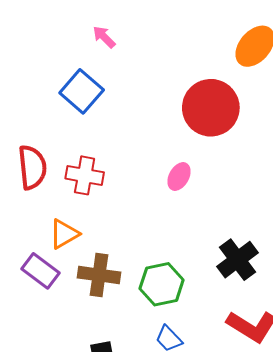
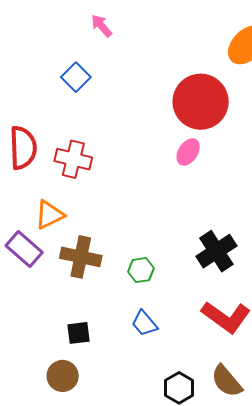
blue square: (82, 91) -> (76, 77), size x0.7
pink ellipse: (179, 177) -> (188, 152), moved
green hexagon: (162, 284) -> (141, 270), size x0.6

